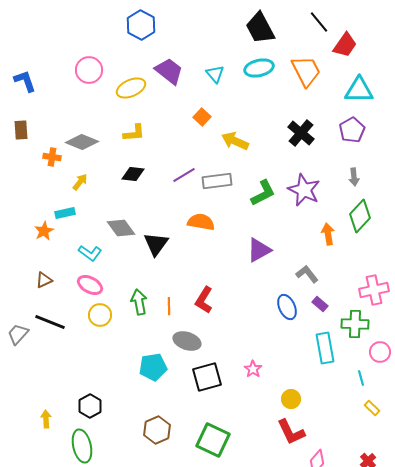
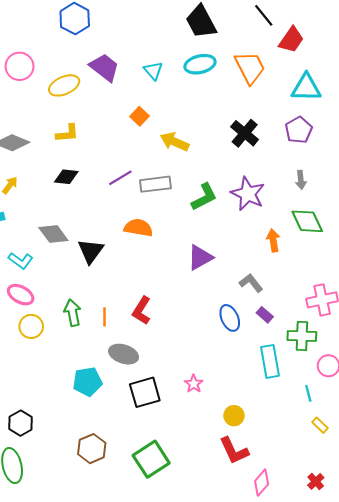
green diamond: (360, 216) -> (307, 221), turned -68
green square: (213, 440) -> (151, 459), turned 32

